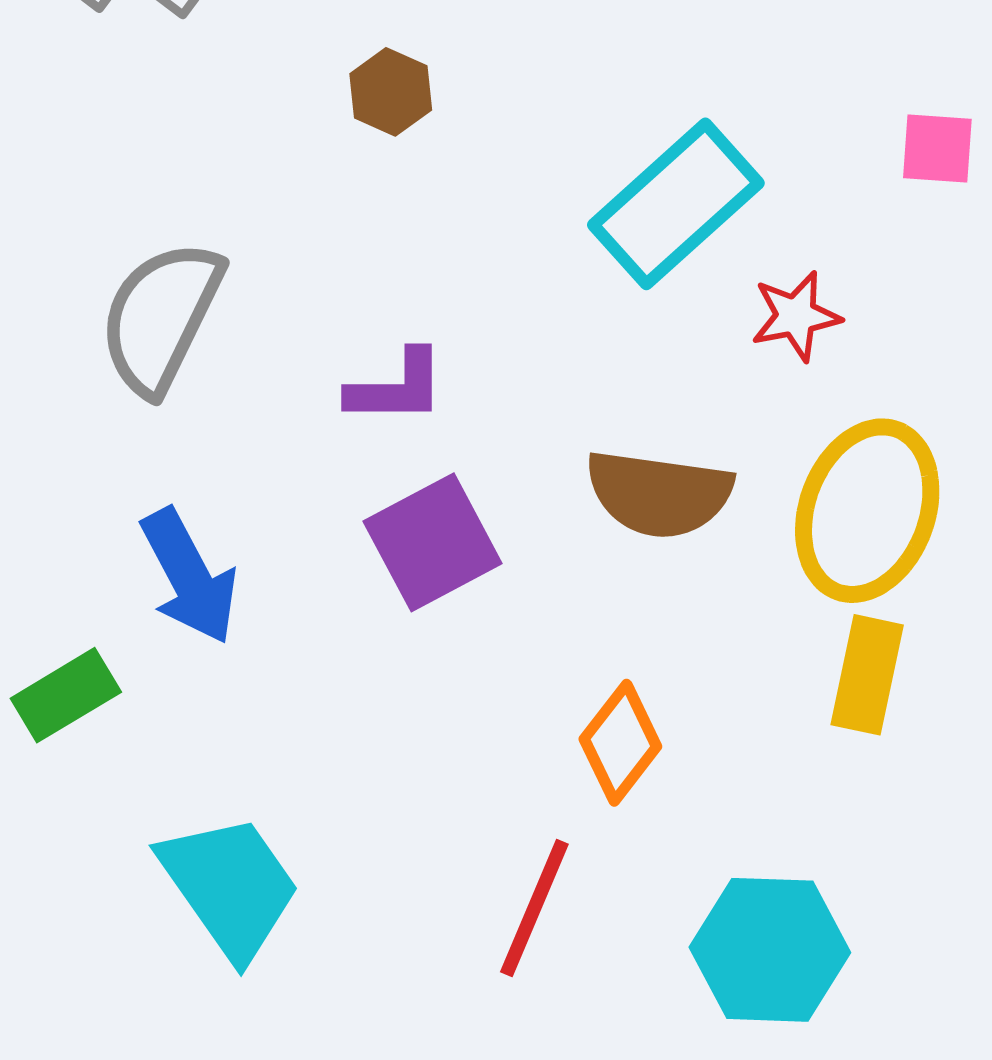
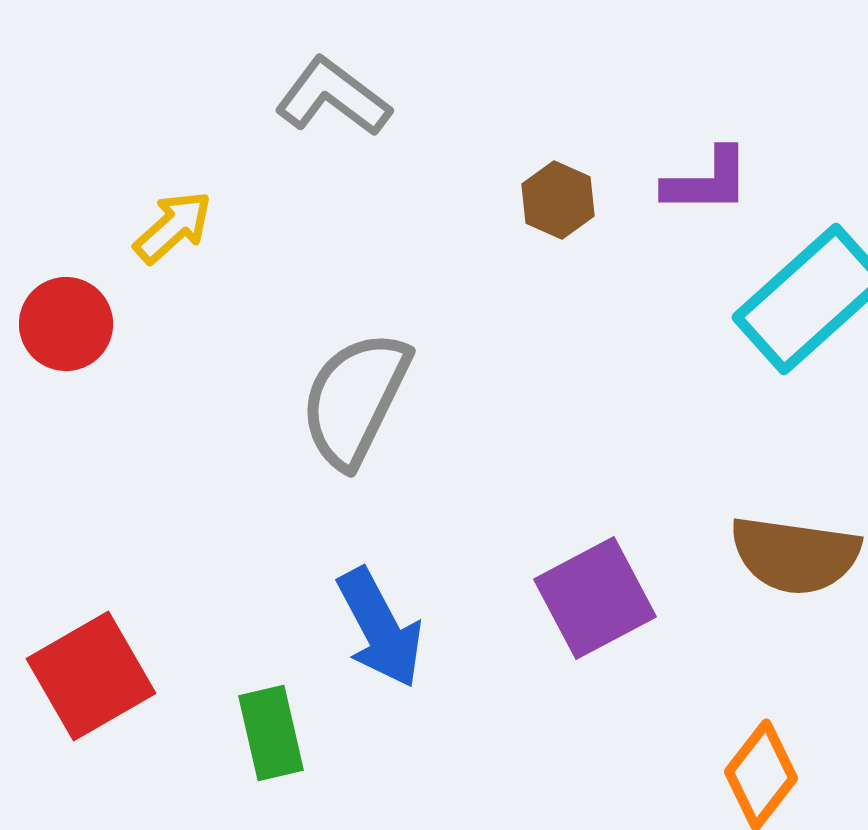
purple L-shape: (396, 387) -> (707, 181), moved
green rectangle: (66, 695) -> (271, 733), turned -72

